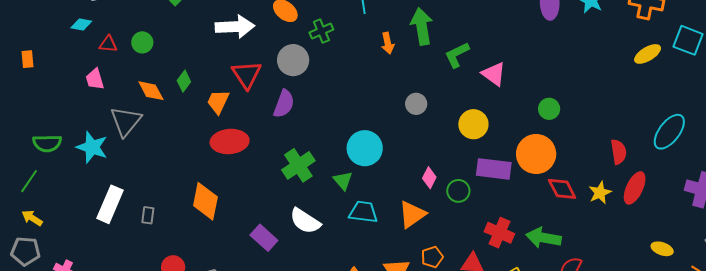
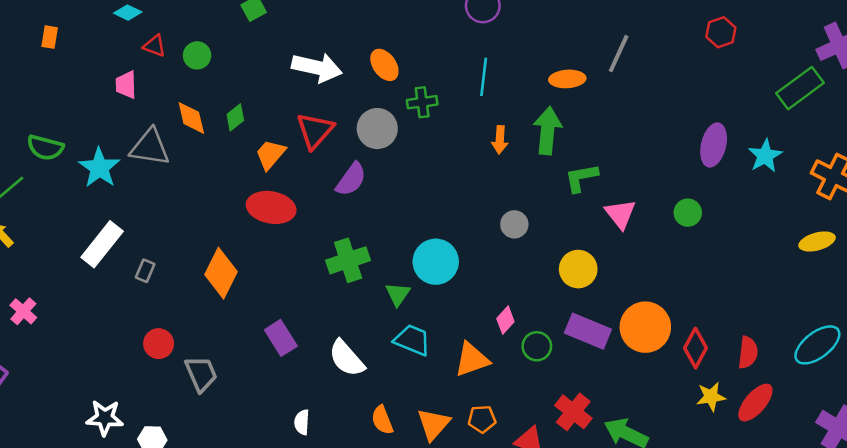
green circle: (549, 109) -> (688, 213), moved
gray triangle: (126, 121) -> (150, 147), turned 44
red diamond: (562, 189) -> (696, 348), moved, turned 40
white semicircle: (305, 221) -> (347, 358), moved

